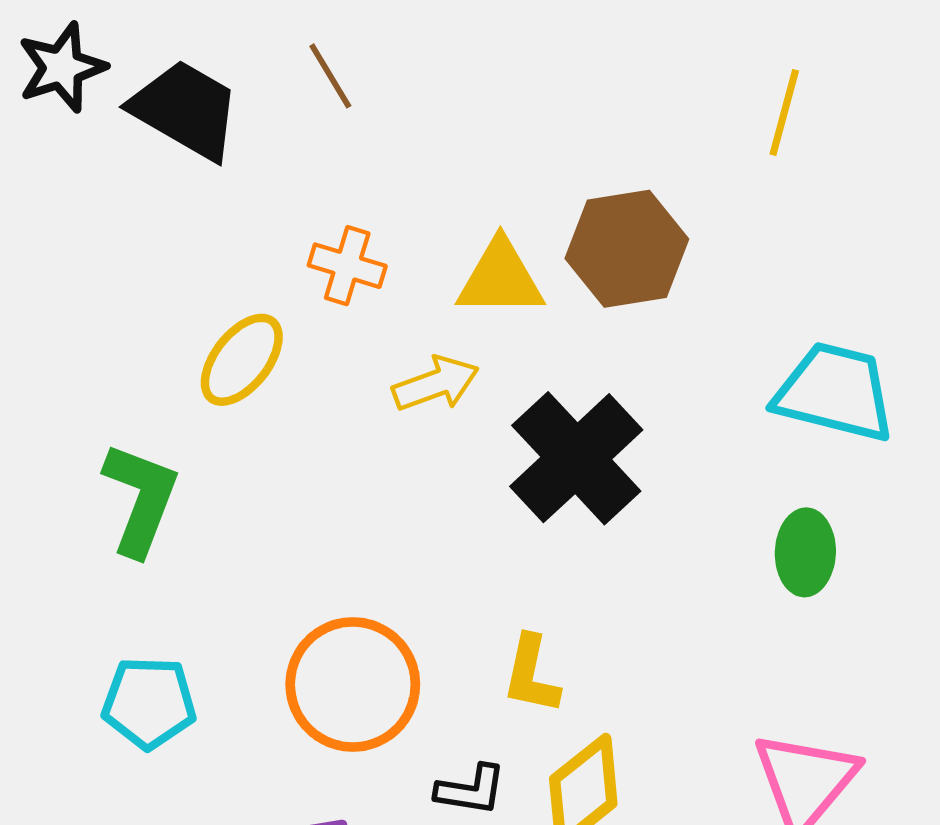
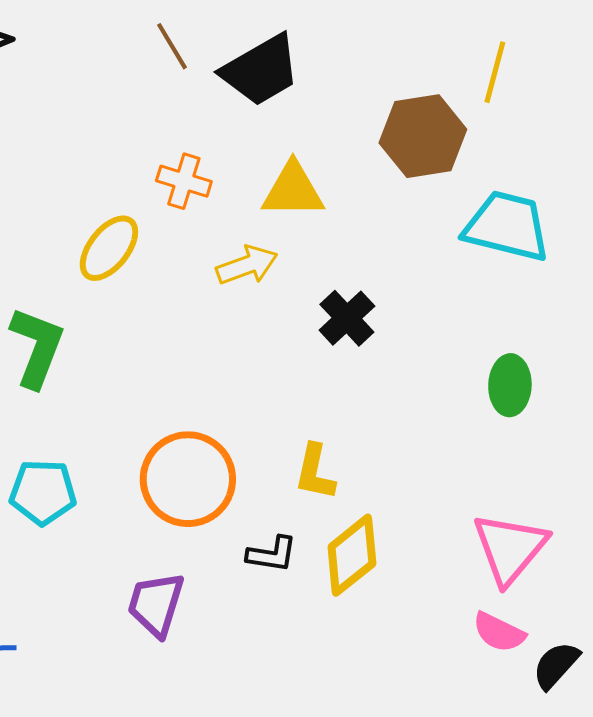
black trapezoid: (186, 110) -> (261, 70), moved, turned 120
brown hexagon: (627, 249) -> (423, 136), moved
cyan trapezoid: (835, 392) -> (507, 226), moved
black cross: (576, 458) -> (347, 318), size x0.6

